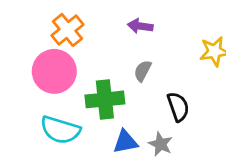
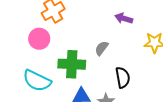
purple arrow: (140, 26) -> (124, 18), moved
pink circle: (54, 71) -> (39, 39), size x0.7

